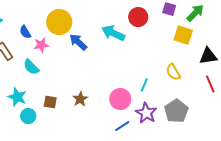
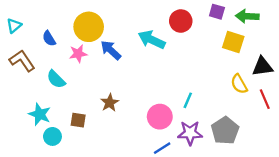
green arrow: (195, 13) -> (247, 16), turned -132
pink star: (41, 45) -> (78, 54), moved
yellow semicircle: (173, 72) -> (239, 84), moved
brown star: (80, 99) -> (110, 103), moved
purple star: (146, 113) -> (190, 133), turned -30

